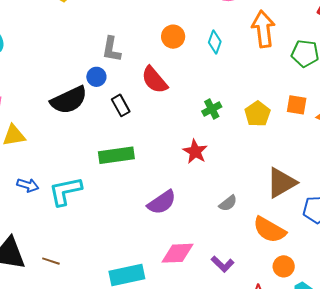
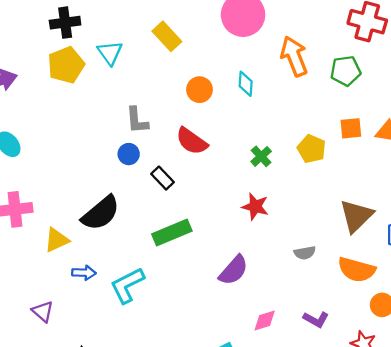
black semicircle: (69, 100) -> (101, 213), moved
blue arrow: (28, 185) -> (84, 273), moved
gray semicircle: (228, 203) -> (305, 253), turned 42
pink diamond: (177, 253) -> (265, 320), size x0.7

